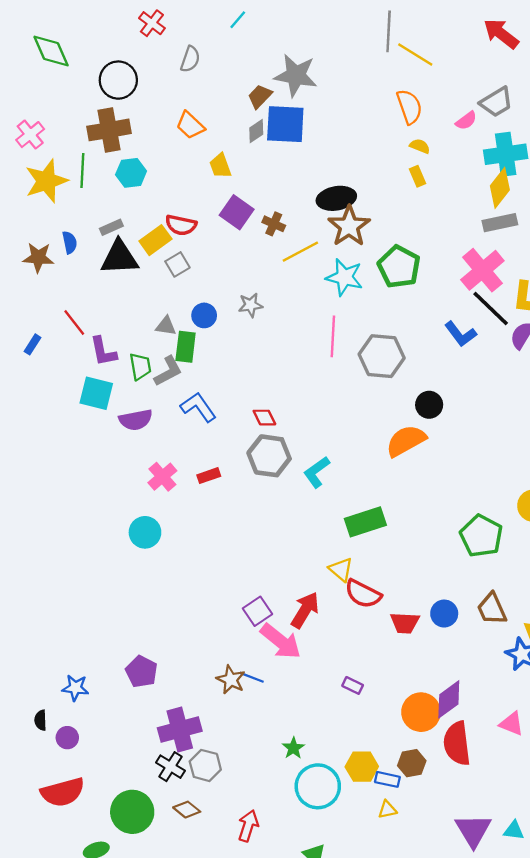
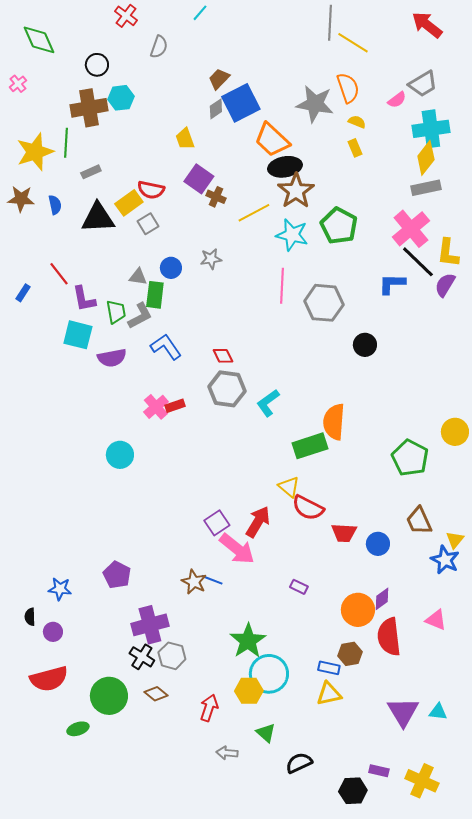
gray star: (296, 75) -> (315, 104), moved
black circle: (118, 80) -> (97, 65), size x0.7
blue square: (285, 124) -> (241, 103), turned -30
orange trapezoid: (190, 125) -> (272, 140), moved, size x1.4
pink cross: (30, 135) -> (18, 84), moved, size x0.7
cyan hexagon: (131, 173) -> (121, 98), moved
brown cross: (274, 224) -> (216, 197), moved
gray rectangle: (111, 227) -> (91, 172), moved
brown star: (38, 257) -> (21, 199), moved
blue L-shape: (460, 334) -> (392, 284), turned 128
orange semicircle: (406, 441) -> (334, 422), moved, turned -57
pink cross: (162, 477) -> (156, 407), moved
blue circle: (444, 614) -> (378, 544), moved
purple diamond: (449, 699) -> (382, 599), size x0.7
green star: (293, 748) -> (248, 641), size x1.8
yellow hexagon: (362, 767) -> (249, 691), moved
yellow triangle: (387, 810) -> (329, 694), size x1.5

